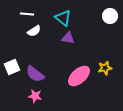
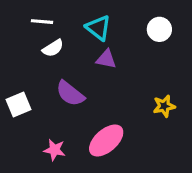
white circle: (110, 16) -> (159, 29), moved
purple semicircle: (35, 74) -> (70, 94), moved
pink ellipse: (79, 76) -> (106, 141), moved

